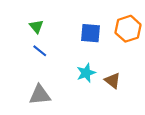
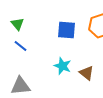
cyan star: (86, 73) -> (62, 66), turned -30

